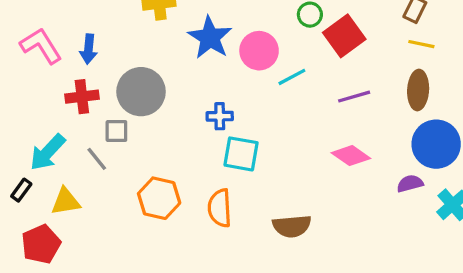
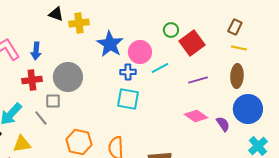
blue cross: (220, 116) -> (128, 72), moved
cyan square: (241, 154) -> (128, 99), moved
purple semicircle: (410, 183) -> (223, 124), moved, turned 70

